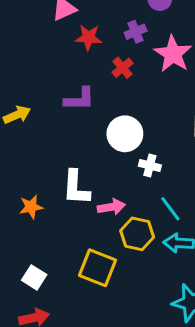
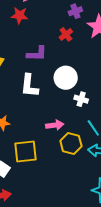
red star: (89, 37) -> (20, 15), moved
white L-shape: (76, 188) -> (29, 86), moved
yellow square: (98, 268) -> (26, 152), moved, turned -30

